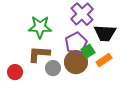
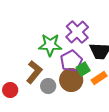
green star: (40, 27) -> (50, 45), moved
brown L-shape: (39, 54) -> (34, 72), turned 125

